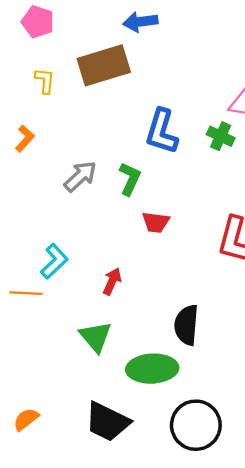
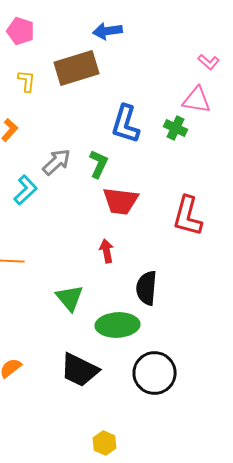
red trapezoid: (156, 222) -> (121, 201), size x1.5
cyan L-shape: (54, 261) -> (26, 190), moved
red arrow: (112, 281) -> (107, 251), moved, turned -35

